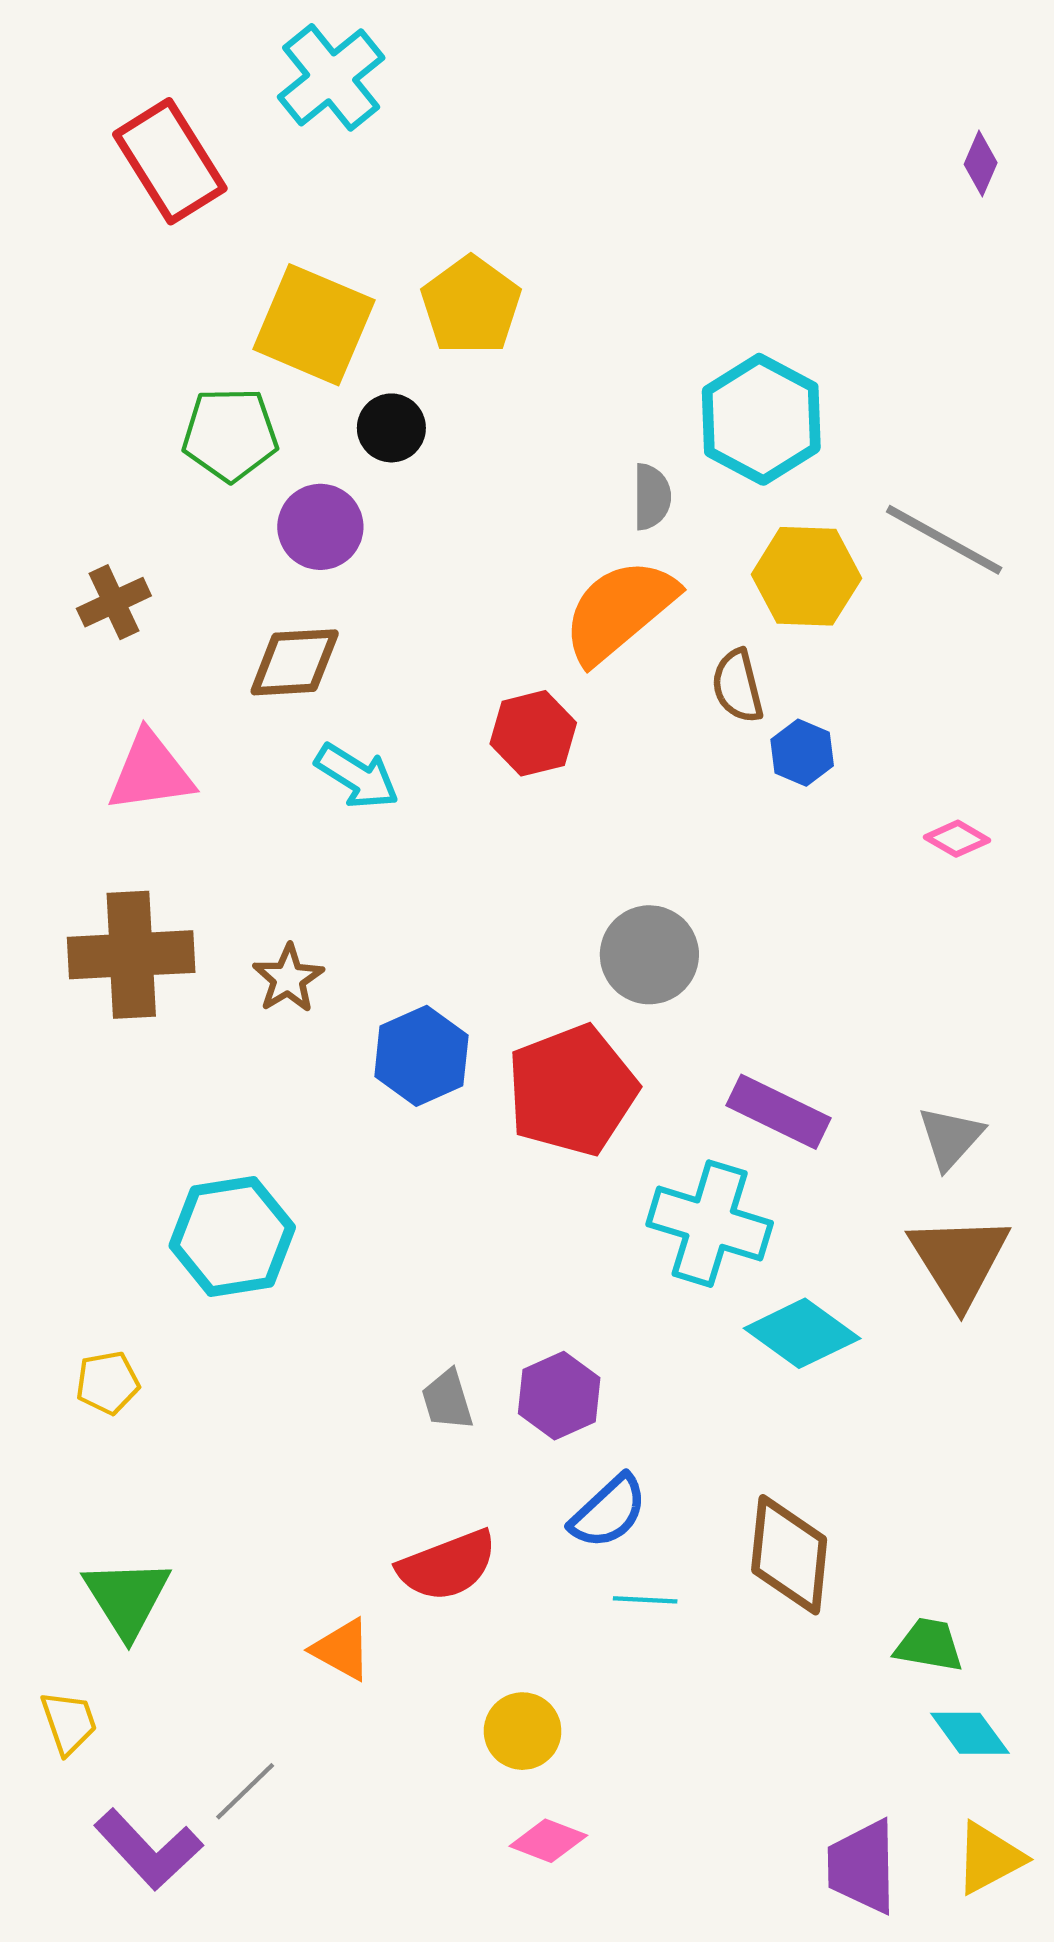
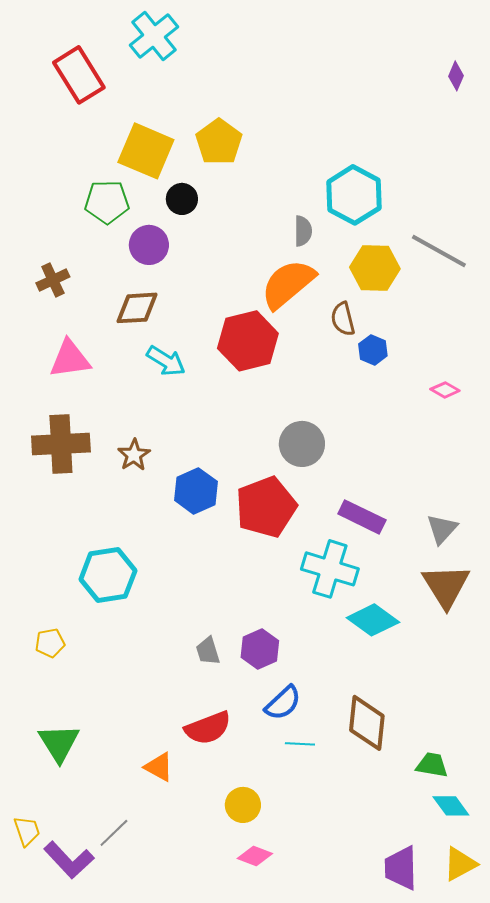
red hexagon: (533, 733) -> (248, 341), size x1.5
yellow trapezoid: (69, 1722) -> (27, 831), moved

